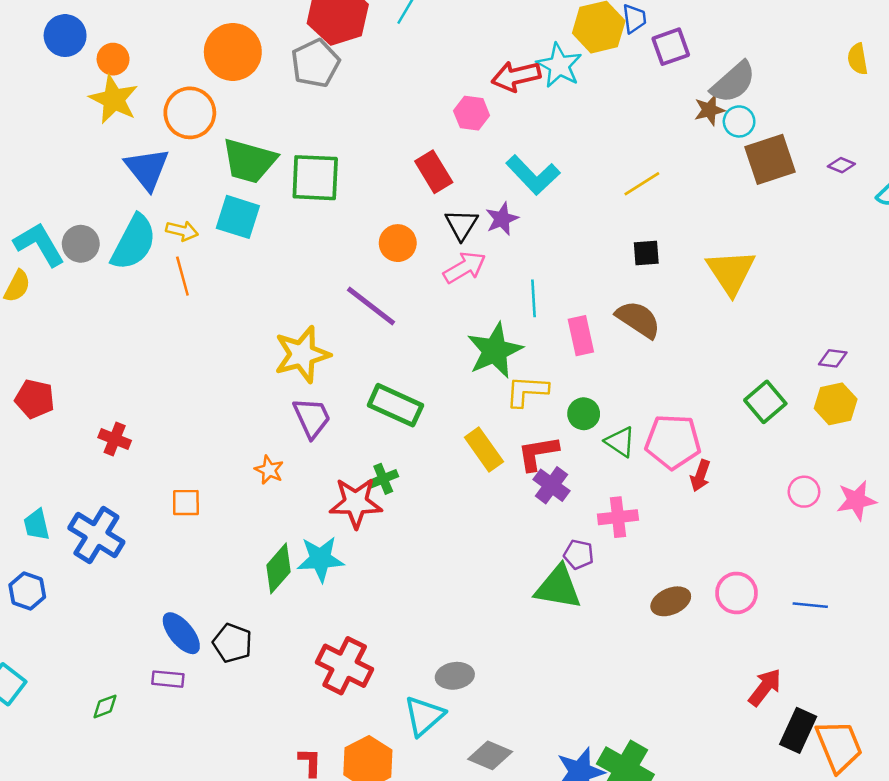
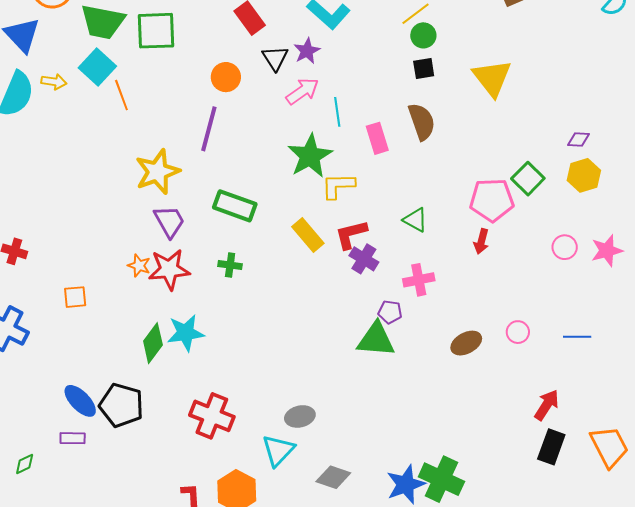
cyan square: (238, 217) -> (97, 67), turned 30
pink arrow: (465, 267) -> (302, 91), moved
orange line: (182, 276) -> (121, 95), moved
purple line: (371, 306) -> (209, 129), turned 72
brown semicircle: (638, 319) -> (422, 122), turned 42
green circle: (584, 414) -> (423, 35), moved
pink pentagon: (673, 442) -> (492, 200), moved
green cross: (383, 479) -> (230, 265), turned 35
red star: (356, 503) -> (169, 269), moved
pink circle: (736, 593) -> (518, 332), size x0.7
black pentagon: (232, 643) -> (121, 405), size x1.4
black rectangle: (798, 730) -> (551, 447), moved

